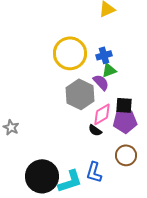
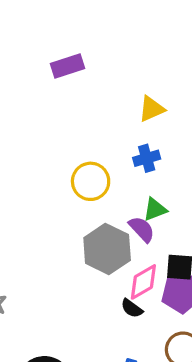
yellow circle: (70, 53) -> (91, 181), size x0.7
blue cross: (104, 55) -> (147, 158), moved

